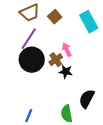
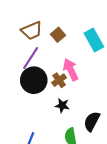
pink arrow: (67, 50) -> (71, 70), size x1.5
black star: (66, 72) -> (62, 105), moved

